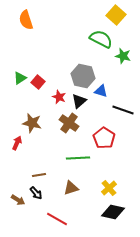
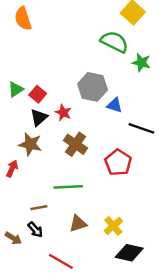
black triangle: (79, 101) -> (39, 117), moved
green line: (78, 158) -> (68, 187), moved
yellow cross: (109, 188) -> (113, 226), moved

